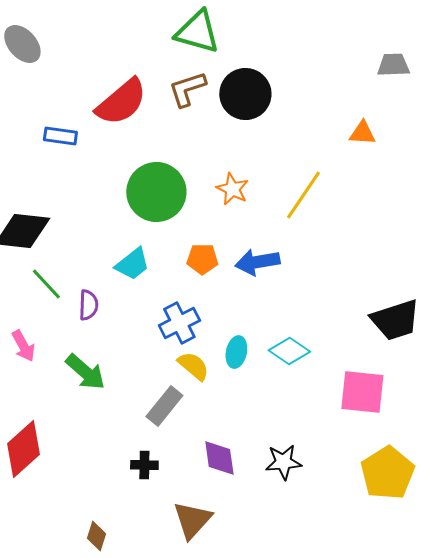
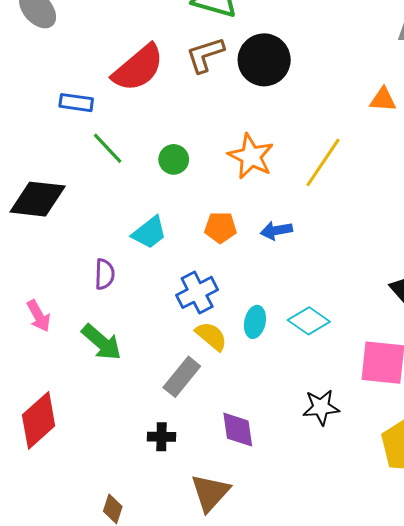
orange star: (232, 189) -> (251, 156), size x1.4
green circle: (156, 192) -> (174, 159), size x0.5
blue arrow: (257, 262) -> (276, 231), size x0.7
green line: (46, 284) -> (108, 148), moved
black star: (283, 462) -> (321, 407), moved

